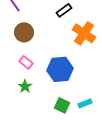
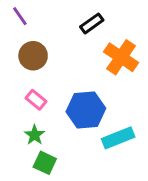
cyan rectangle: (85, 103) -> (118, 138), moved, size x1.5
green square: (62, 105) -> (45, 163), moved

